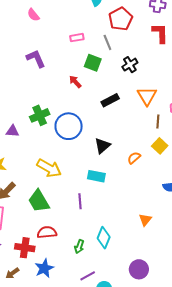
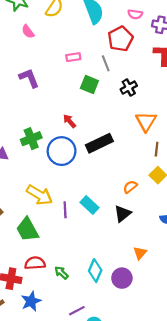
red arrow: (75, 82) -> (70, 121), moved
black rectangle: (110, 100) -> (99, 143), moved, size x1.4
black triangle: (102, 146) -> (123, 214), moved
cyan rectangle: (96, 176) -> (89, 205), turned 30
purple line: (80, 201) -> (65, 210), moved
green arrow: (79, 247) -> (61, 273), moved, turned 112
purple circle: (139, 269) -> (122, 278), moved

